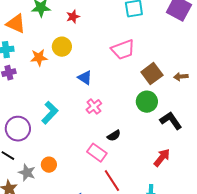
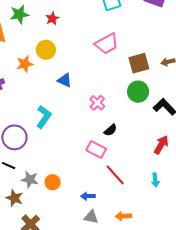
brown square: (152, 74) -> (139, 63), turned 30
blue triangle: (85, 78) -> (65, 80), moved
pink cross: (94, 107) -> (97, 103), moved
orange circle: (49, 165) -> (53, 182), moved

